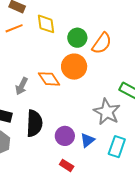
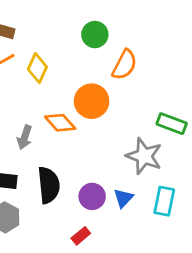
yellow diamond: (46, 24) -> (37, 68), moved, turned 40
green circle: (77, 38) -> (95, 35), moved
red rectangle: (67, 165) -> (81, 236), moved, turned -64

